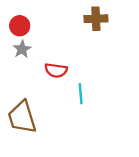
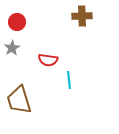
gray star: (22, 49) -> (12, 48), moved

